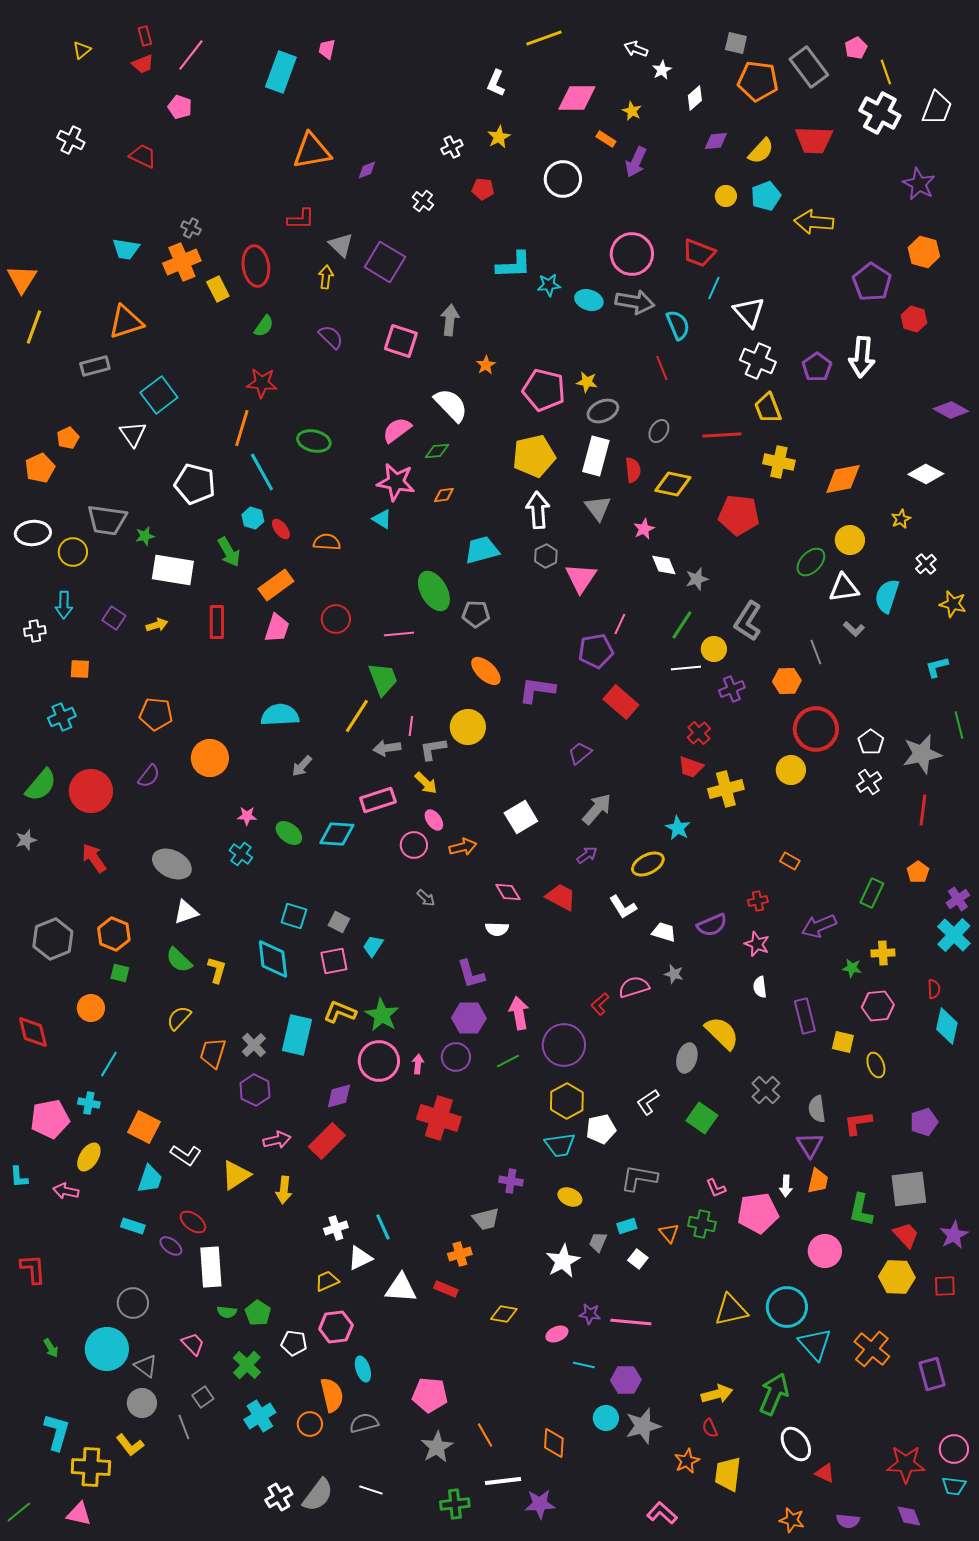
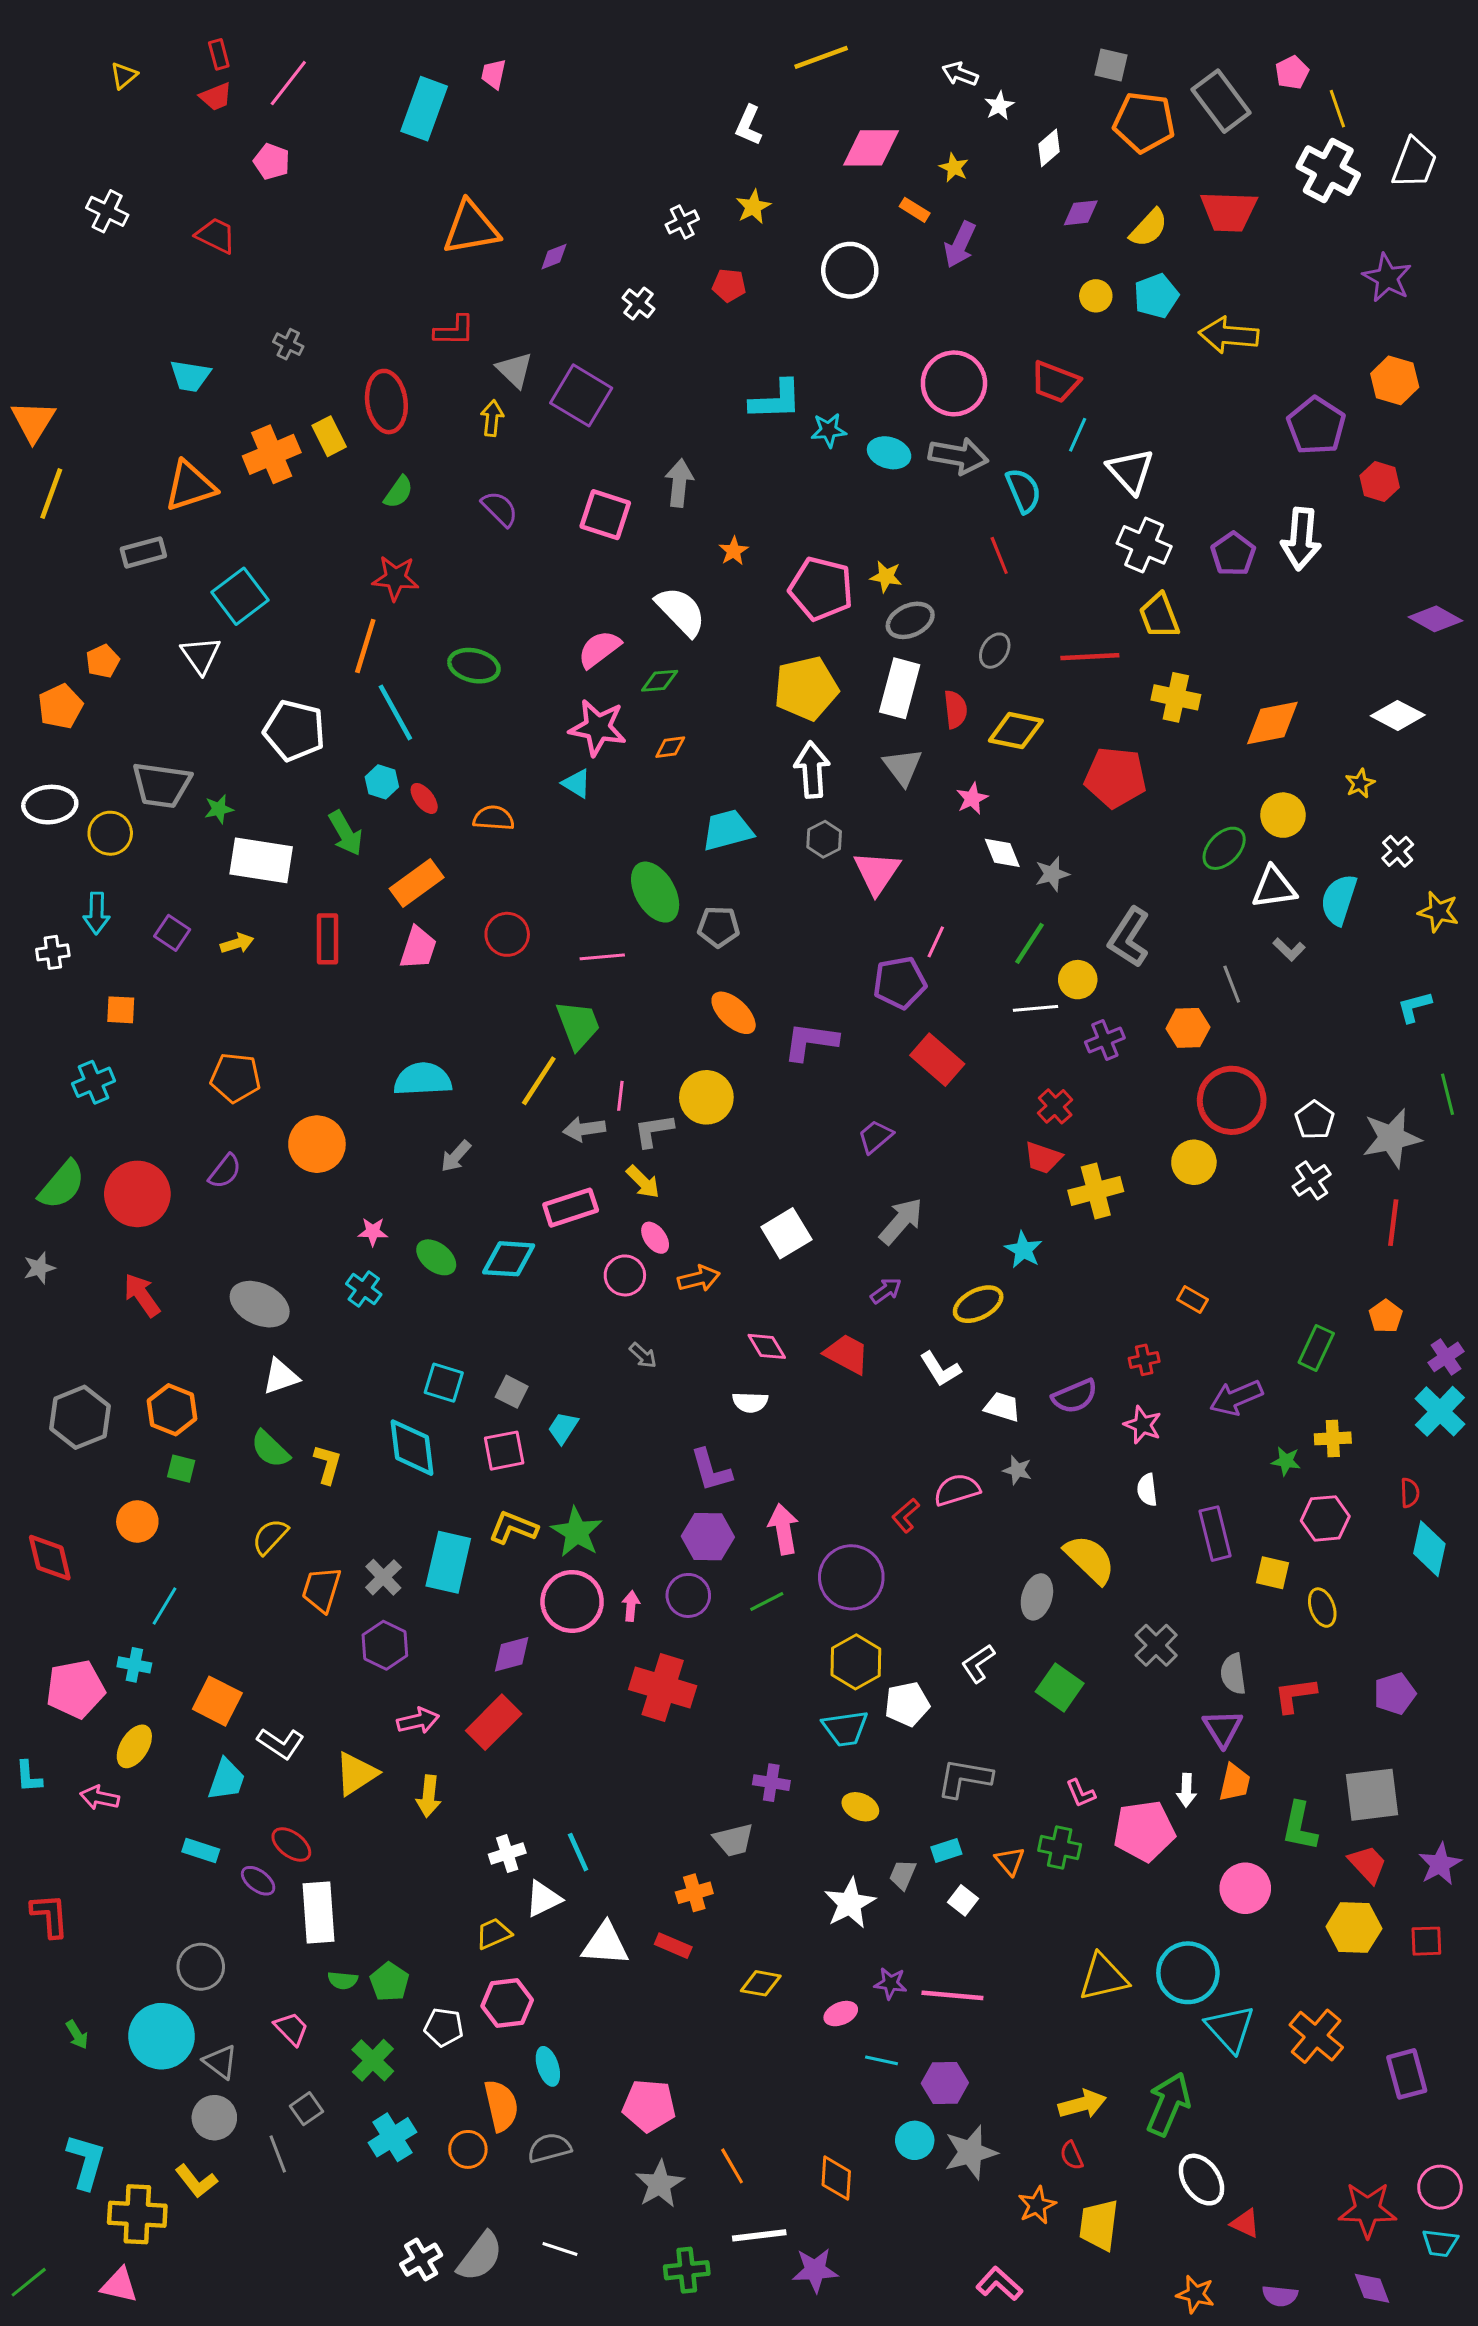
orange cross: (182, 262) -> (272, 454), moved

